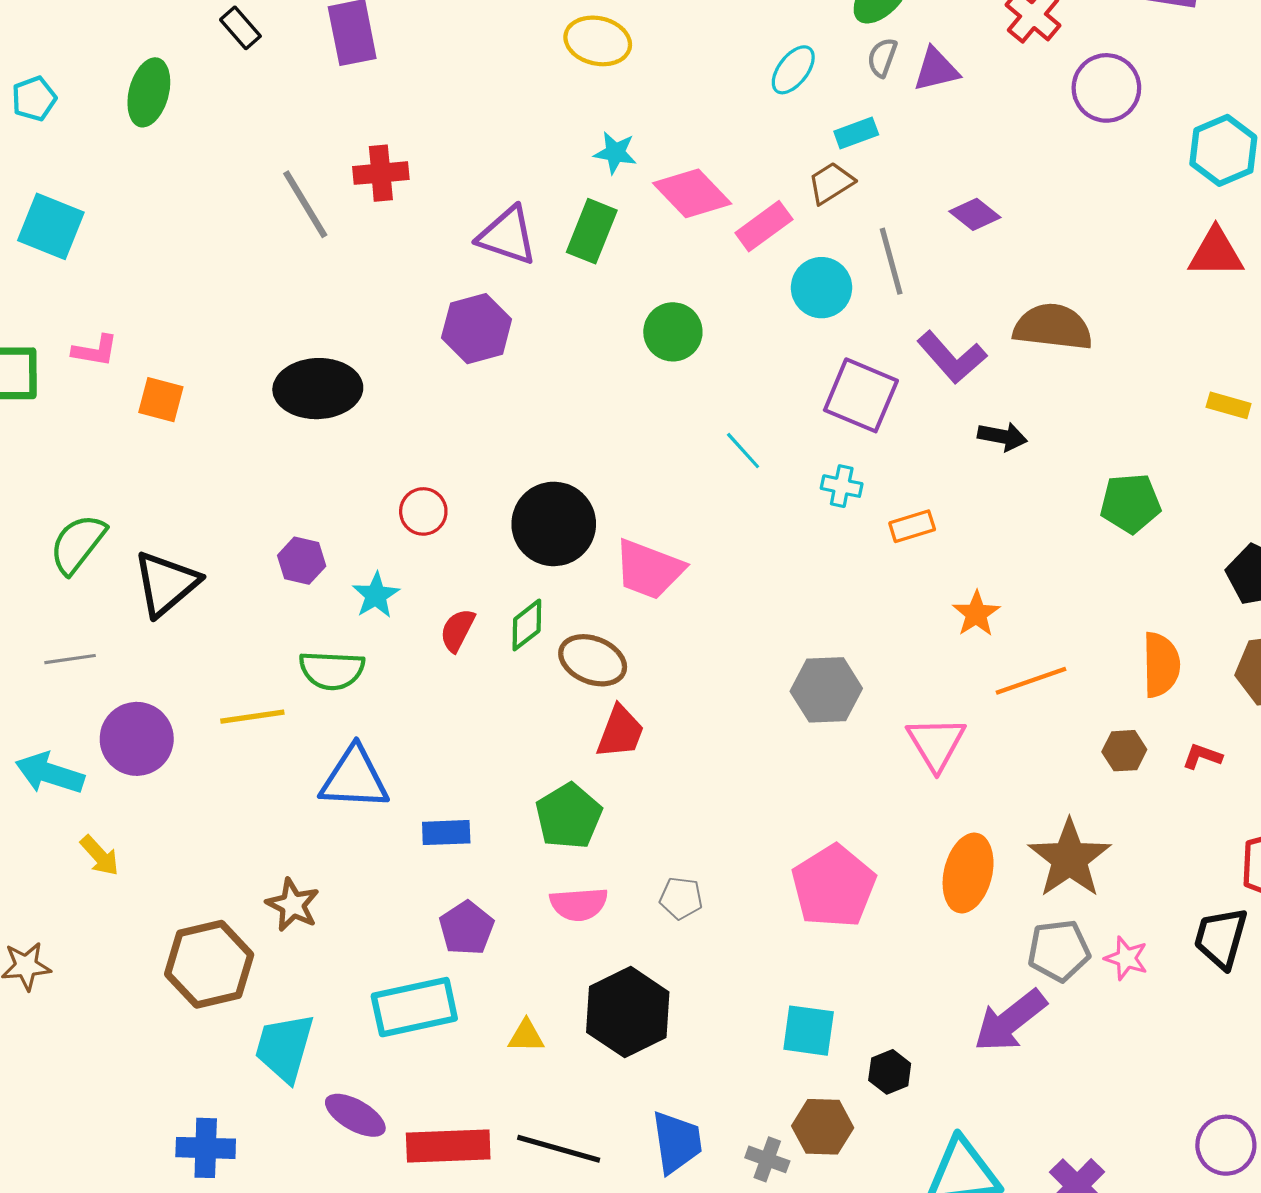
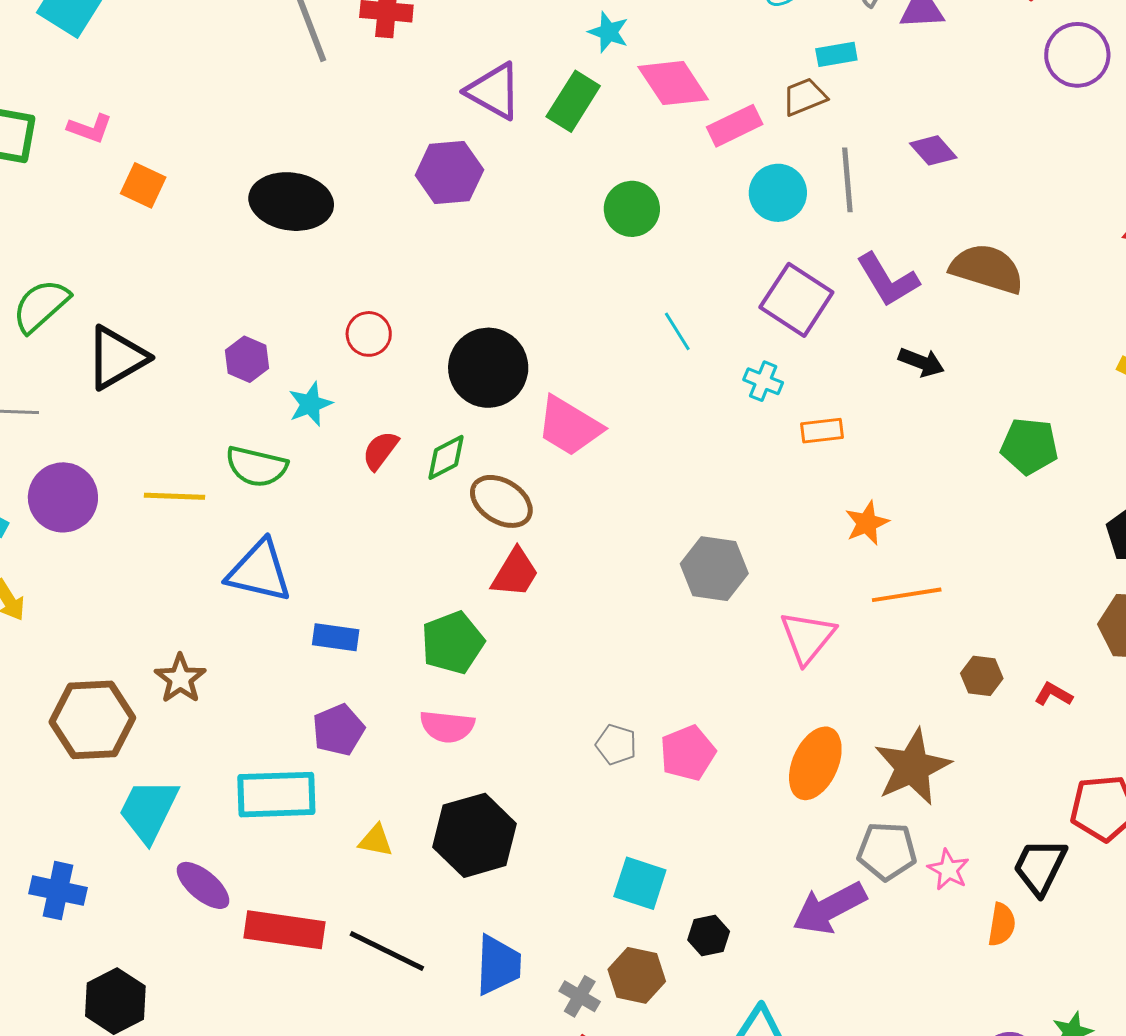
orange semicircle: (1161, 665) -> (1002, 925), moved, size x0.7
pink pentagon: (834, 886) -> (688, 753), size x0.7
gray pentagon: (681, 898) -> (616, 745), moved

